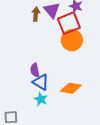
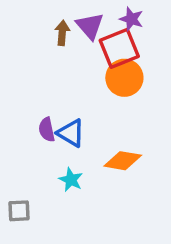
purple semicircle: (35, 70) -> (47, 130), moved
blue triangle: (41, 82) -> (71, 133), moved

